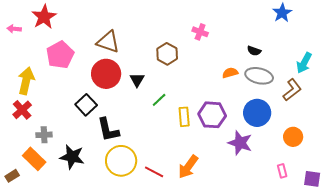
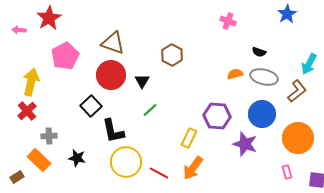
pink cross: (200, 32) -> (228, 21), moved
green line: (159, 100) -> (150, 110), moved
yellow rectangle: (184, 117) -> (189, 138), moved, turned 30
orange circle: (293, 137) -> (298, 138), size x1.6
black star: (72, 157) -> (77, 158), size x0.7

